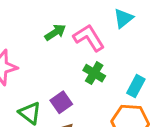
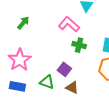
green arrow: (55, 32) -> (23, 23), moved

